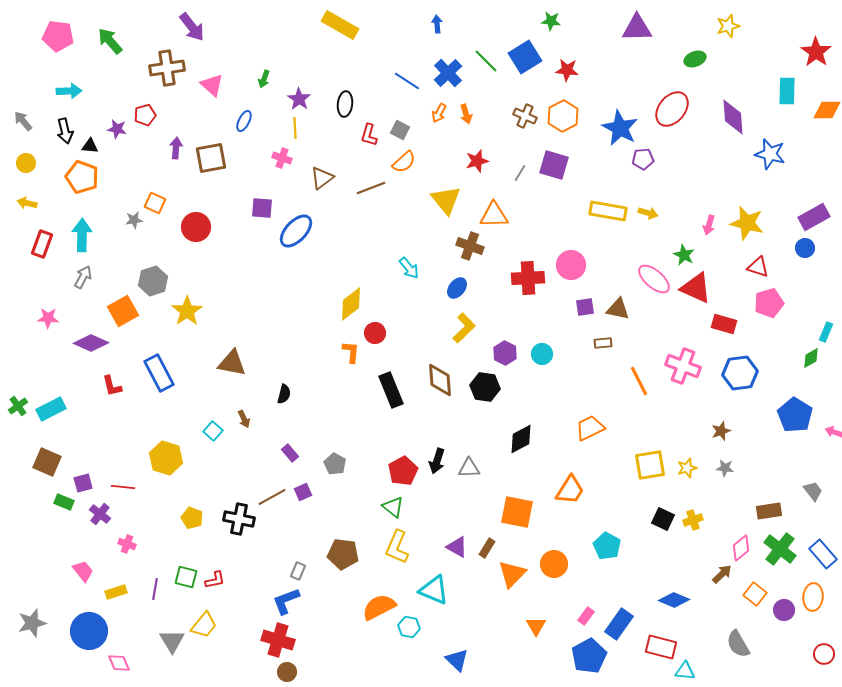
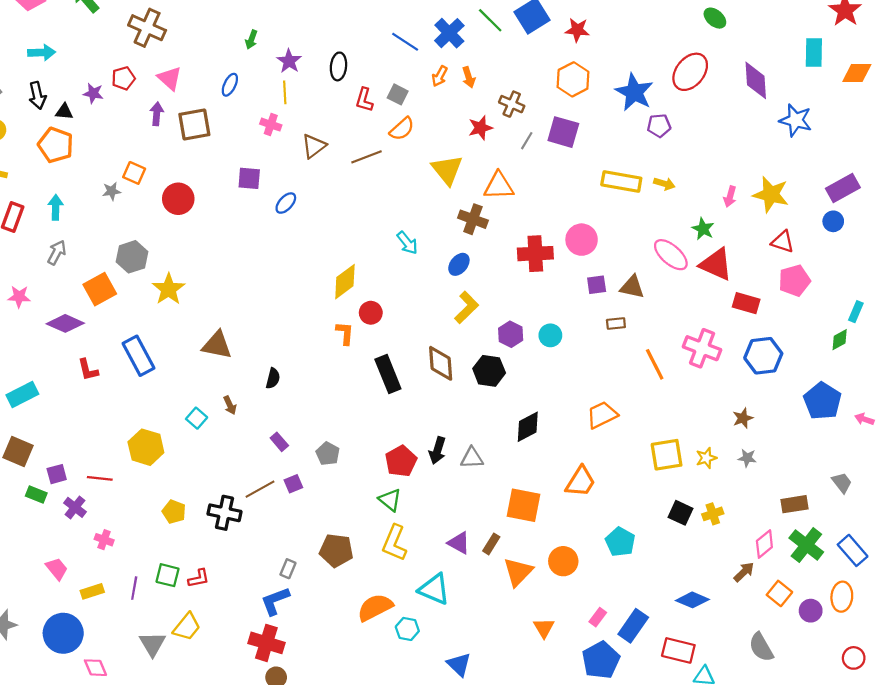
green ellipse: (695, 59) -> (715, 18), turned 60
brown cross: (167, 68) -> (147, 28), turned 32
pink triangle: (212, 85) -> (170, 78), moved
brown cross: (525, 116) -> (512, 104), moved
blue ellipse: (296, 231) -> (286, 203), size x0.6
cyan arrow: (82, 235) -> (56, 207), size x0.7

